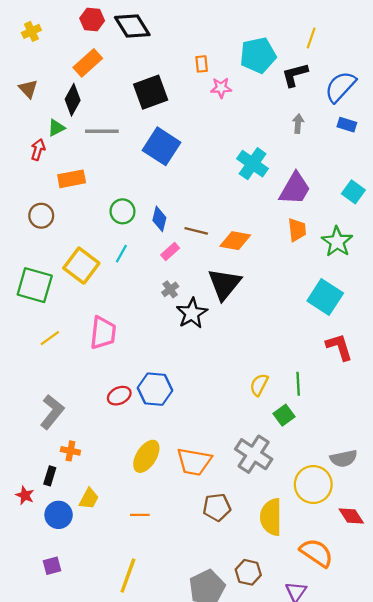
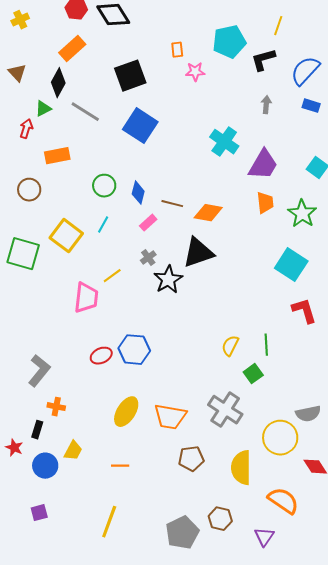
gray line: (102, 131) -> (85, 112), turned 32
black triangle: (224, 284) -> (198, 253), turned 32
yellow line: (50, 338) -> (112, 276), moved

